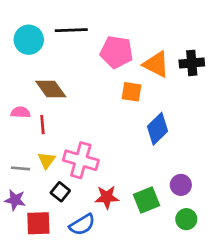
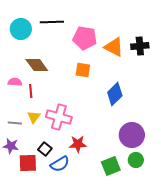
orange square: (131, 92) -> (83, 70), moved
purple circle: (181, 185) -> (132, 135), size x1.6
black square: (60, 192) -> (45, 149), moved
green square: (147, 200) -> (111, 166), moved

